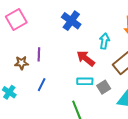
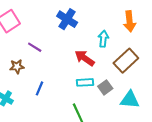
purple line: (39, 54) -> (35, 47), moved, turned -56

